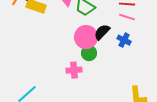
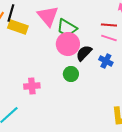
pink circle: (86, 37) -> (68, 44), moved
pink cross: (74, 70) -> (32, 86), moved

